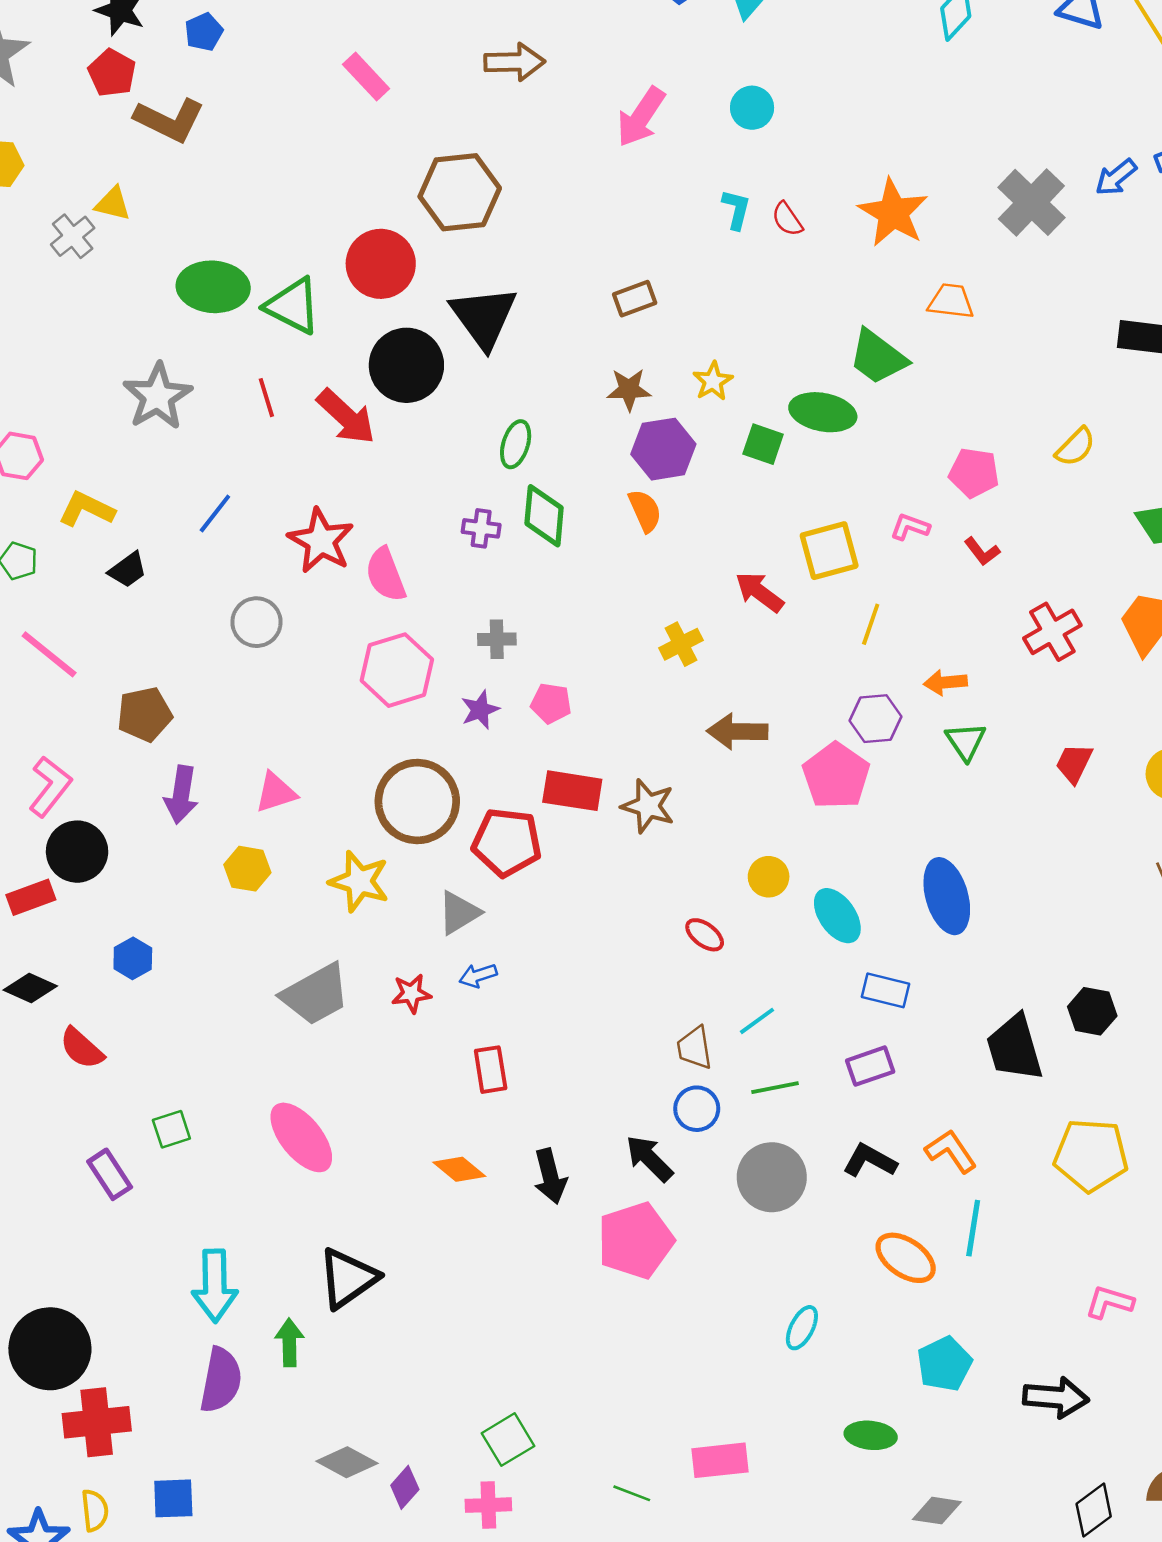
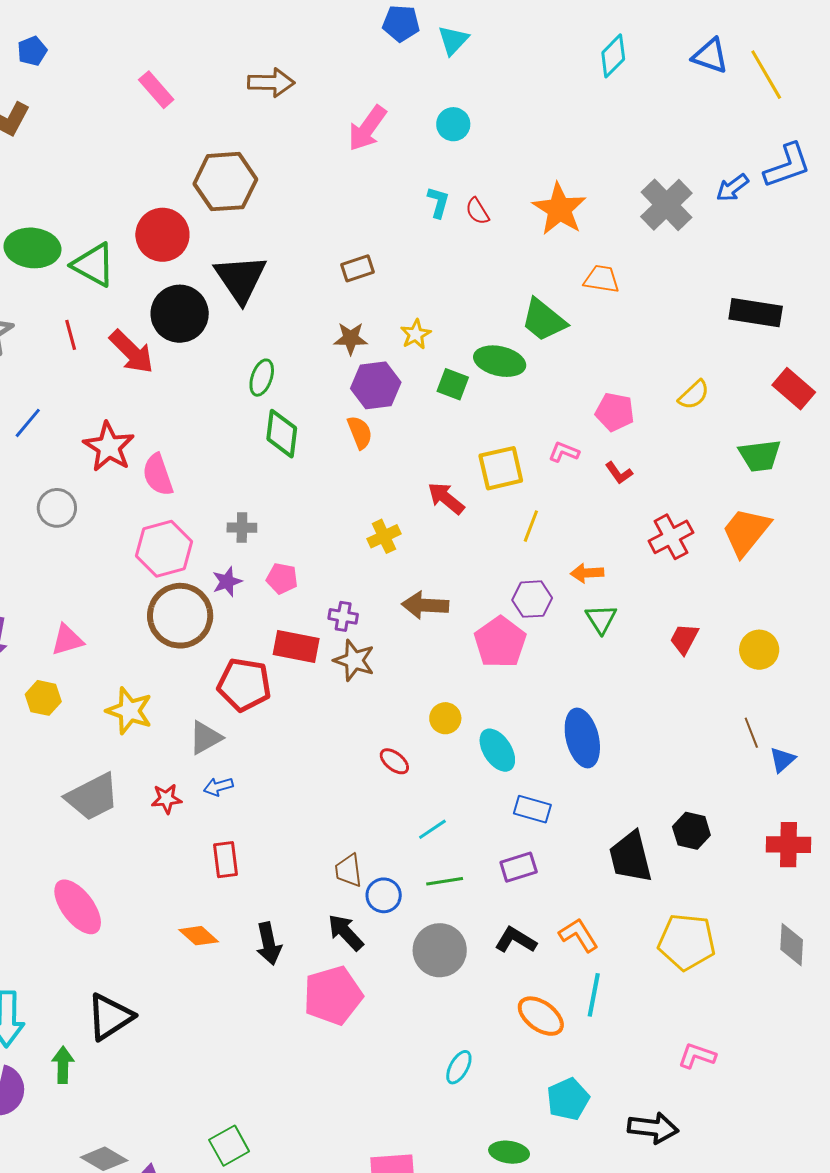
purple cross: (481, 528) -> (343, 616), moved
brown circle: (417, 802) -> (180, 616), moved
brown trapezoid: (694, 1048) -> (349, 870), moved

